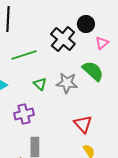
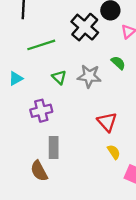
green semicircle: (93, 71) -> (118, 63), size x0.6

